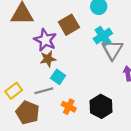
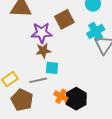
purple star: (45, 40) -> (42, 33), turned -30
cyan square: (58, 77) -> (52, 68), turned -32
black hexagon: (101, 106) -> (76, 99), moved

